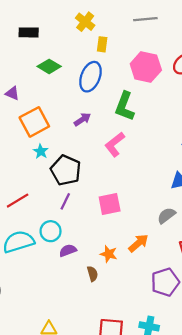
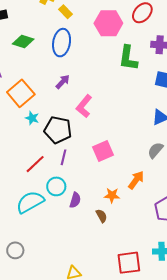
yellow rectangle: (102, 44) -> (66, 12), turned -40
green L-shape: (125, 106) -> (128, 58), moved
pink L-shape: (115, 144) -> (84, 106), moved
red line: (18, 201) -> (35, 164), moved
purple semicircle: (68, 250) -> (75, 200), turned 140

